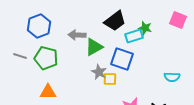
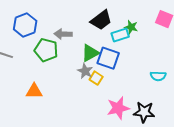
green triangle: (94, 47) -> (90, 53), moved
green pentagon: (46, 58) -> (46, 50), moved
yellow square: (110, 79) -> (96, 78), turned 32

